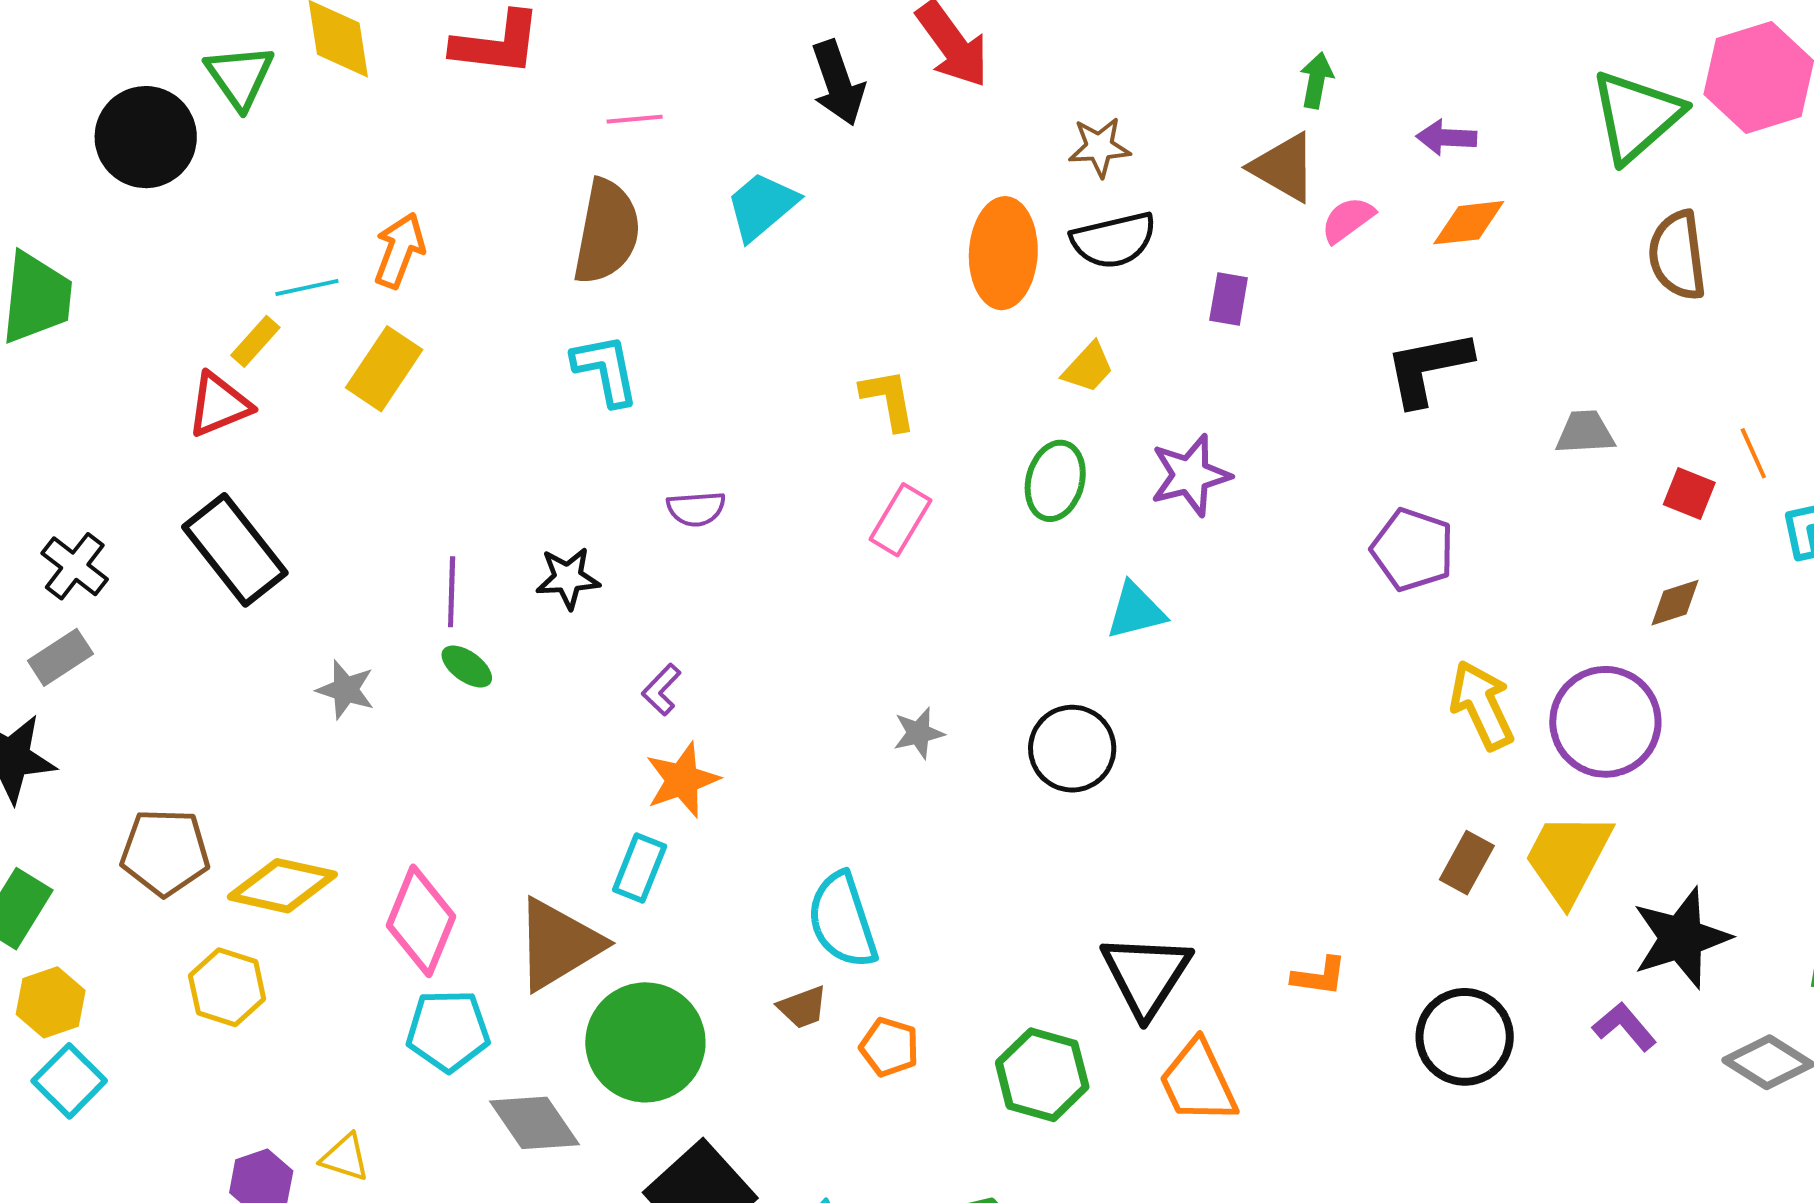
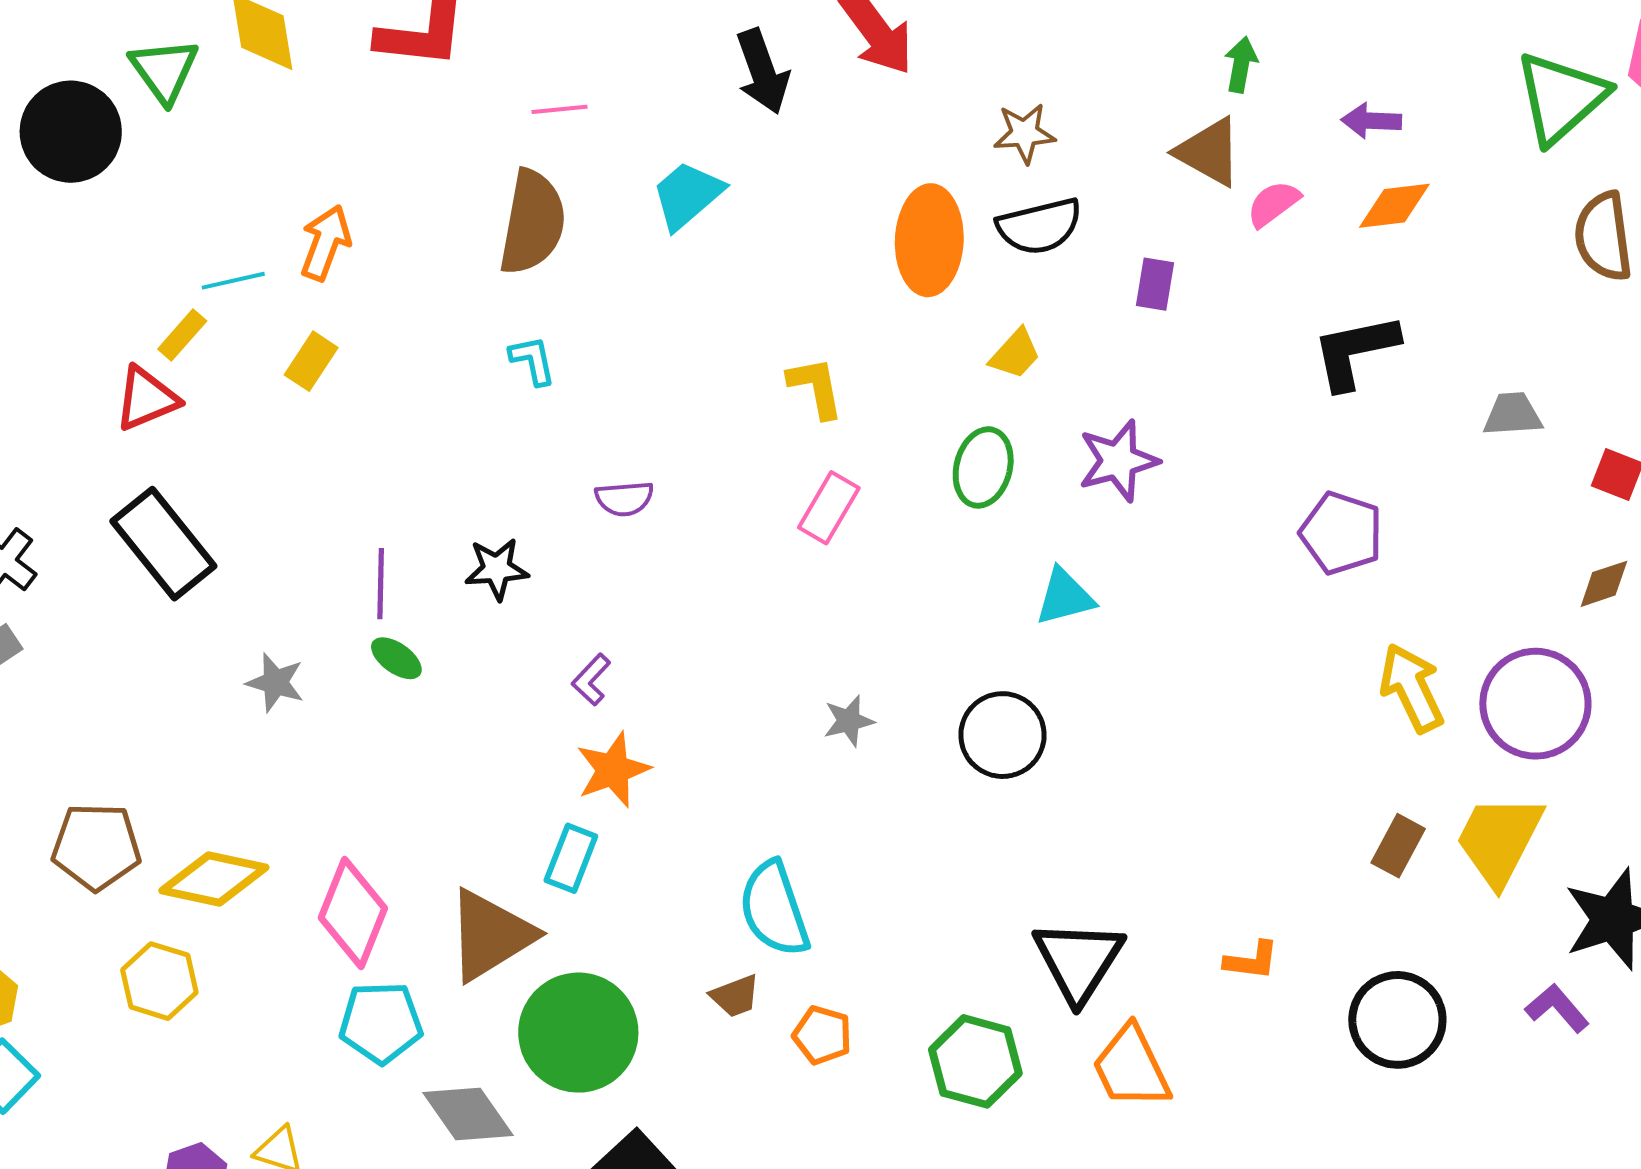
yellow rectangle: (384, 369) -> (311, 361), size x0.7
cyan L-shape: (606, 370) -> (533, 360), size x0.7

